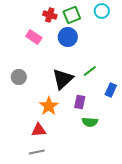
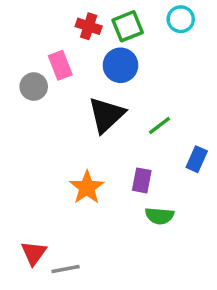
pink rectangle: (34, 37) -> (60, 65), turned 35
gray circle: (19, 77) -> (34, 87), moved
black triangle: (63, 79) -> (106, 115), moved
red triangle: (39, 130) -> (34, 253), moved, turned -49

